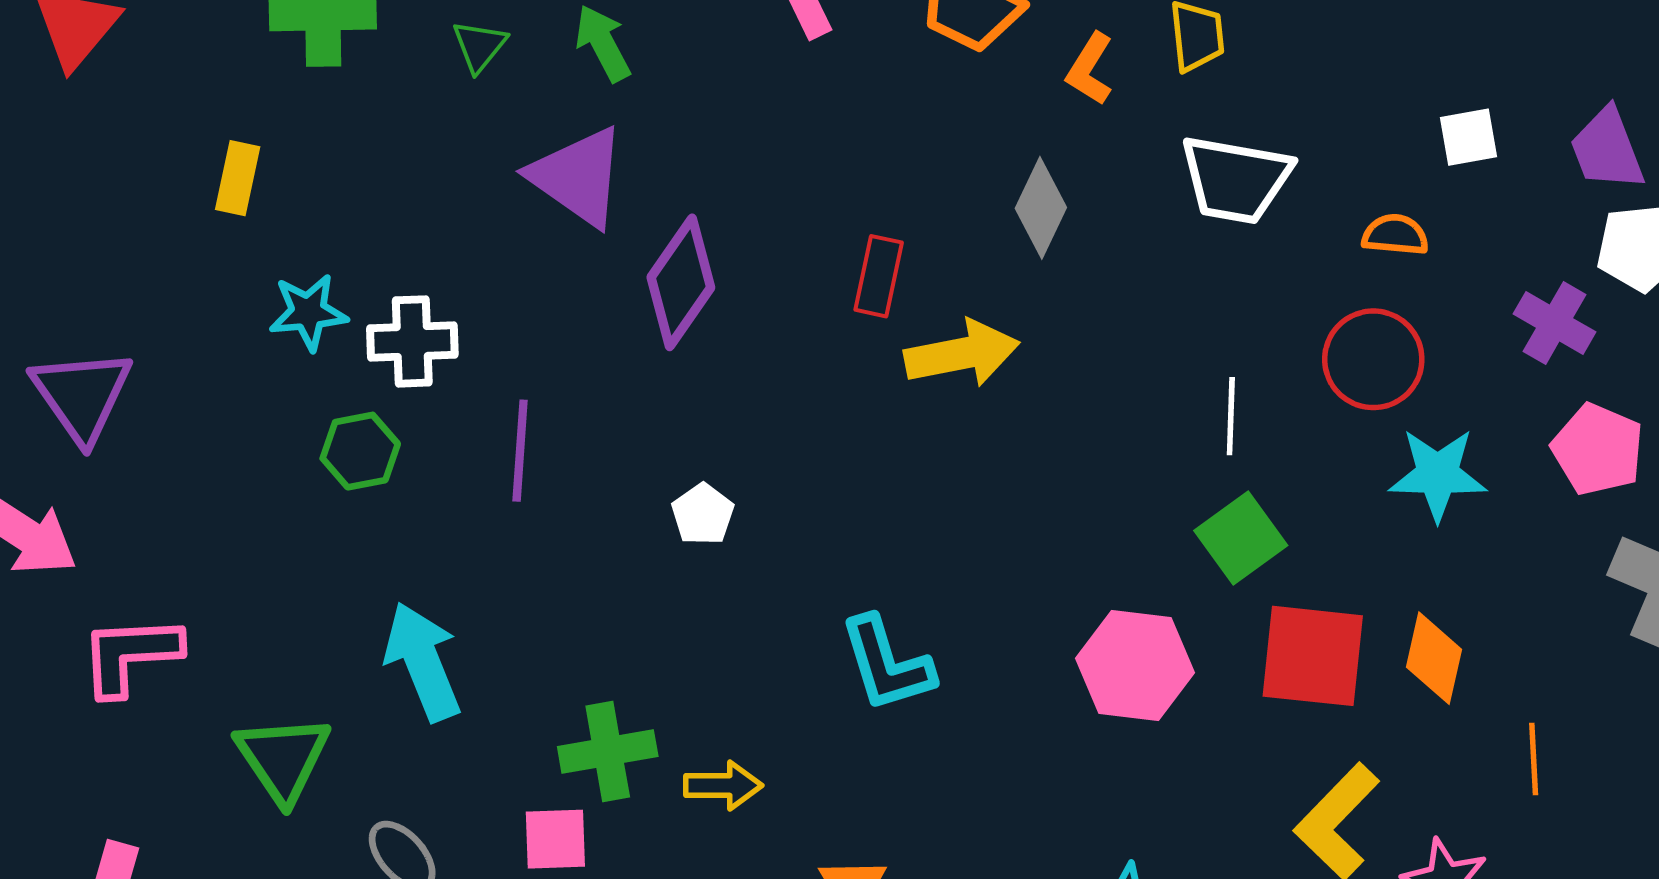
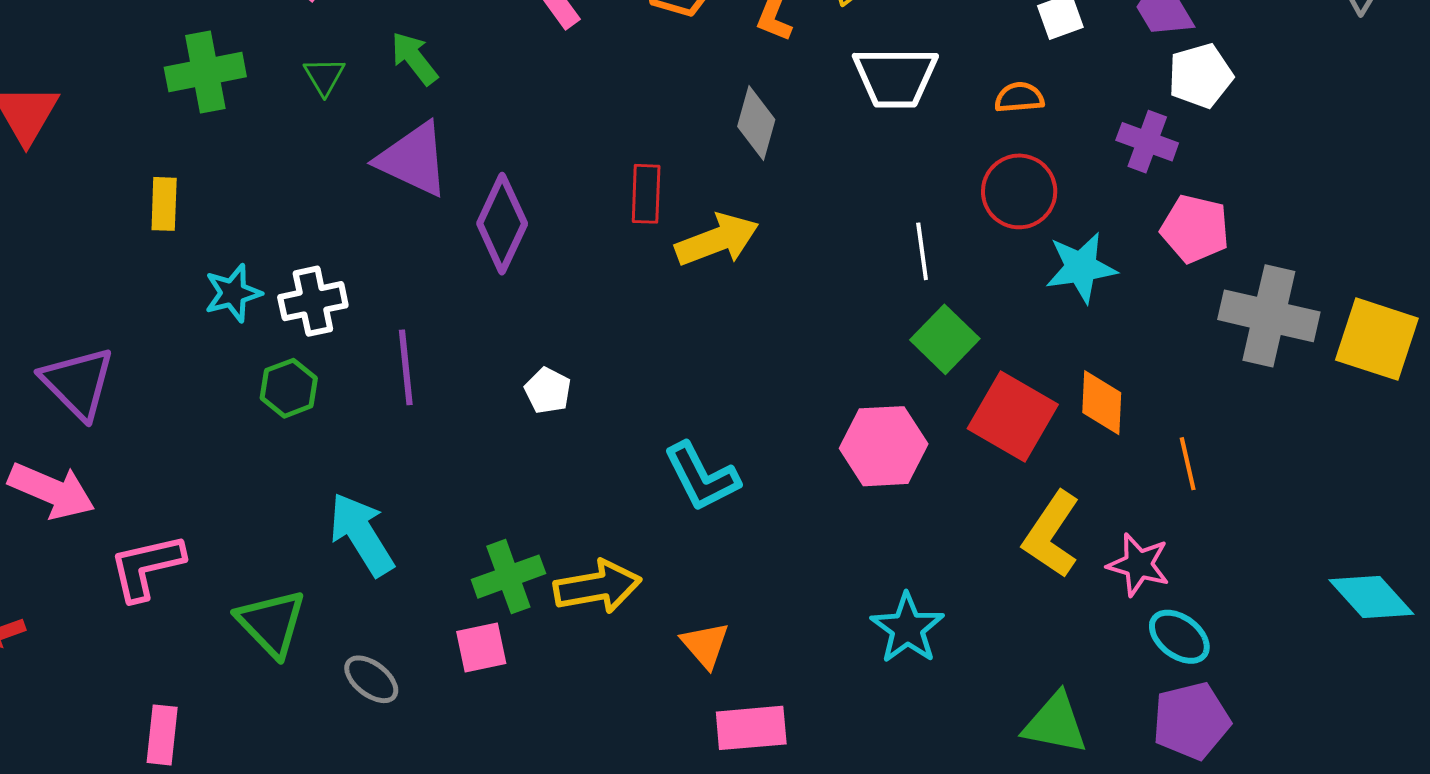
red square: (1313, 656) -> (1013, 416), turned 34
yellow arrow: (723, 785) -> (597, 587), size x1.5

